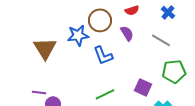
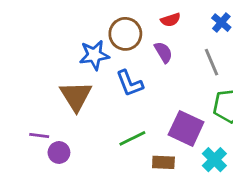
gray line: (161, 40) -> (211, 62), turned 36
brown triangle: (45, 48) -> (76, 96), moved
purple square: (143, 87) -> (186, 128), size x1.4

